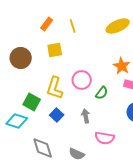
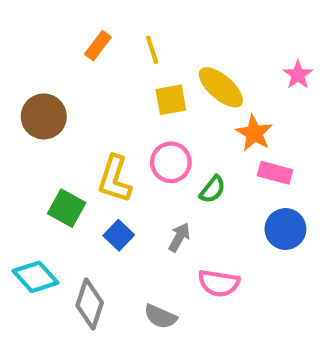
yellow ellipse: (118, 26) -> (221, 87), moved, turned 65
yellow square: (55, 50) -> (171, 100), moved
gray arrow: (86, 116) -> (179, 237), turned 40
cyan diamond: (17, 121) -> (35, 277), moved, turned 30
gray diamond: (43, 148) -> (90, 304), turned 35

